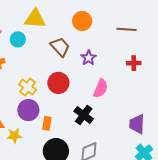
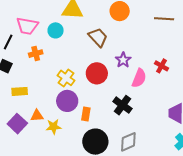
purple star: (89, 58) -> (123, 60), moved
red cross: (134, 63) -> (162, 66), moved, turned 32

